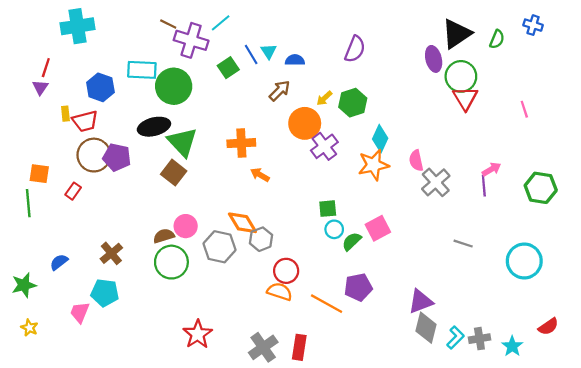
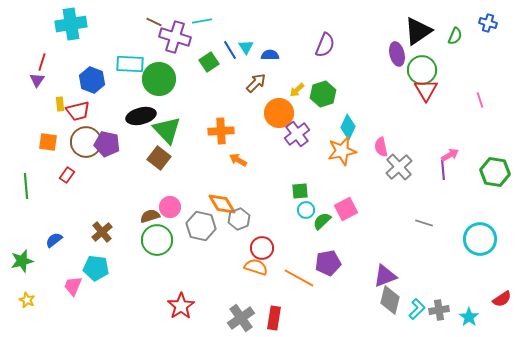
cyan line: (221, 23) -> (202, 21), turned 30
orange square: (39, 174) -> (48, 142), moved

